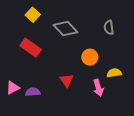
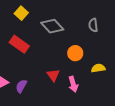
pink arrow: (98, 88) -> (73, 84), moved
purple semicircle: (33, 92) -> (21, 86), turned -56

